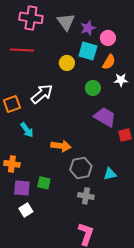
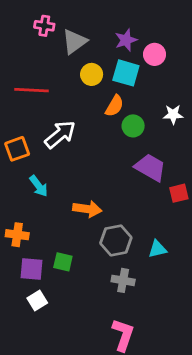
pink cross: (31, 18) -> (44, 26), size x0.6
gray triangle: (66, 22) -> (74, 41), moved, turned 30
red line: (22, 50) -> (31, 90), moved
orange semicircle: (109, 62) -> (114, 106), moved
yellow circle: (67, 63) -> (92, 74), moved

